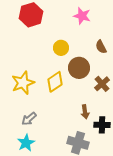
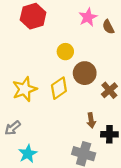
pink star: (82, 16) -> (88, 17), turned 30
brown semicircle: (101, 47) -> (108, 27), moved
gray arrow: (29, 119) -> (13, 128), moved

